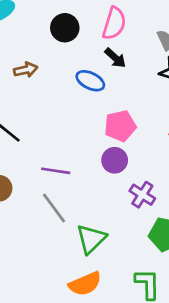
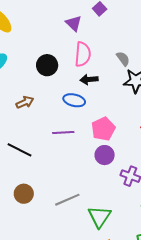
black arrow: (115, 58) -> (89, 80), turned 144
purple line: (56, 171) -> (63, 132), moved
gray line: (54, 208) -> (67, 200), turned -65

